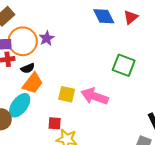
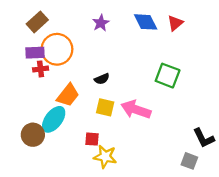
purple star: (47, 38) -> (101, 23), moved
black semicircle: (28, 68) -> (102, 79), moved

